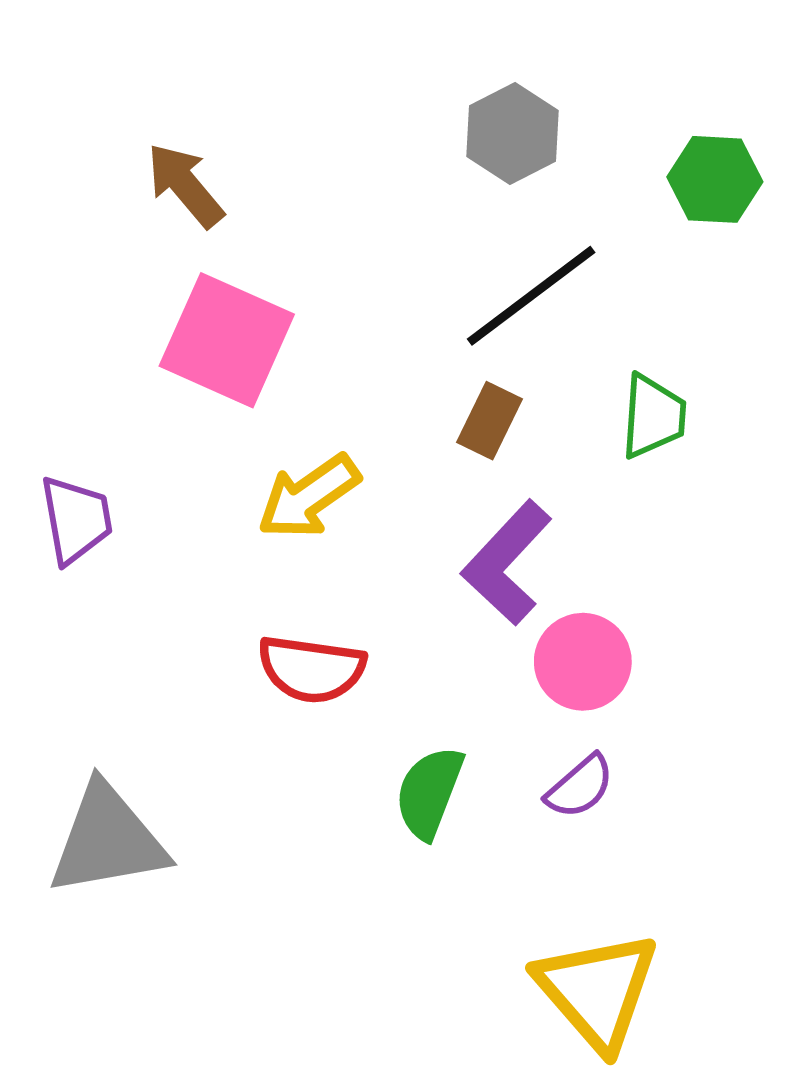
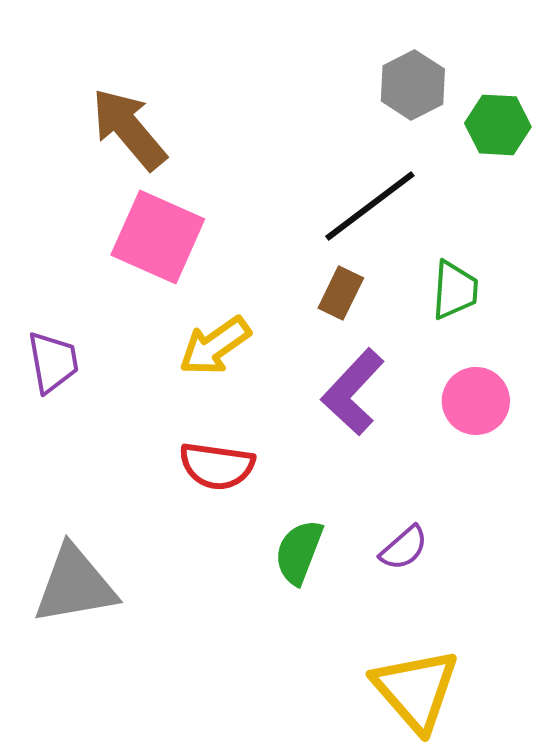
gray hexagon: (512, 134) -> (413, 85), moved
brown arrow: (185, 185) -> (129, 129), size x1.4
pink circle: (583, 662) -> (476, 401), moved

